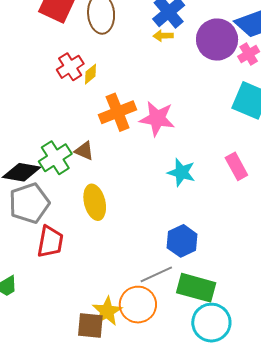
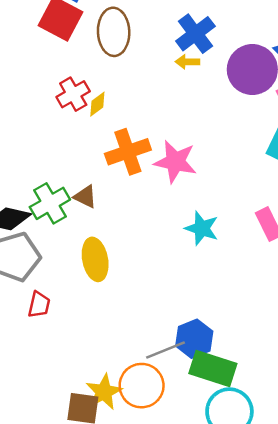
blue hexagon: (182, 241) -> (194, 339), moved
red trapezoid: (50, 242) -> (39, 305), size x0.7

